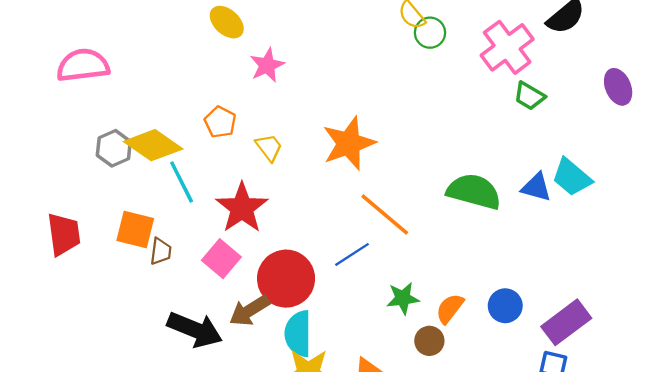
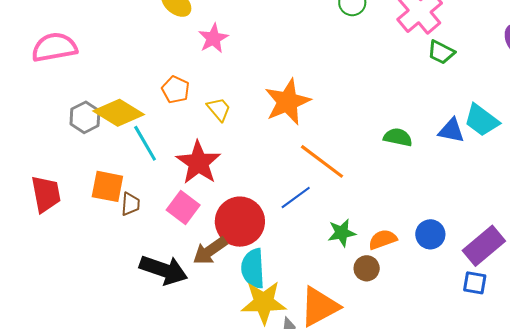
green semicircle: (474, 191) -> (398, 137), size x0.6
orange semicircle: (450, 309) -> (383, 239), turned 36

